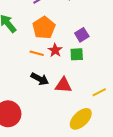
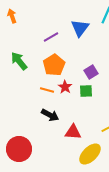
red triangle: (63, 85) -> (73, 132), moved

